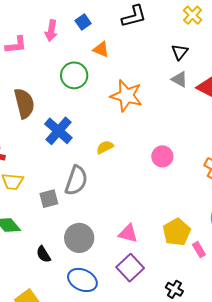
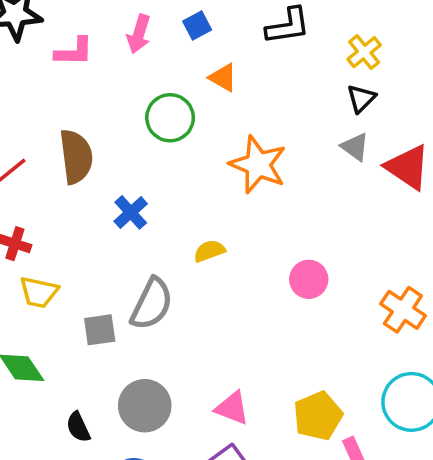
yellow cross: (193, 15) -> (364, 52), moved
blue cross: (58, 131) -> (131, 212), size x0.7

